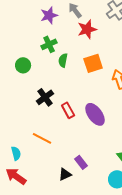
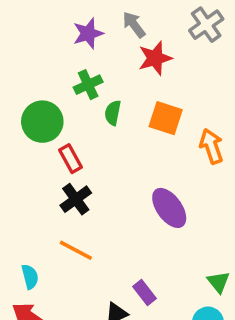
orange square: (93, 63) -> (166, 118), turned 36
green circle: (23, 65) -> (42, 122), size x1.5
black cross: (45, 97) -> (76, 199), moved
red rectangle: (68, 110) -> (70, 159), moved

